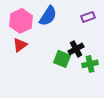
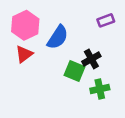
blue semicircle: (48, 16) -> (58, 37), moved
green cross: (90, 64) -> (100, 89), moved

